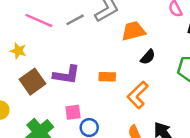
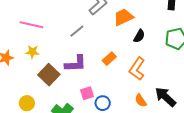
gray line: (75, 20) -> (77, 31), moved
pink line: (39, 21) -> (31, 25), moved
orange rectangle: (107, 77) -> (109, 59), turned -32

